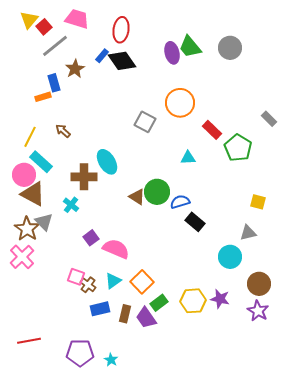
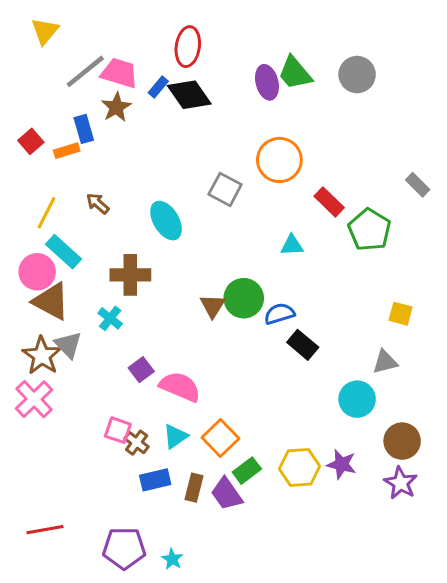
pink trapezoid: (77, 19) -> (119, 73), moved
red square: (44, 27) -> (31, 141), moved
cyan ellipse: (107, 162) -> (166, 221), moved
brown triangle: (137, 197) -> (213, 306), turned 30

